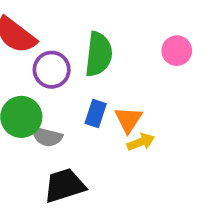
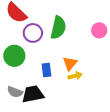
blue rectangle: (96, 114) -> (46, 70), moved, turned -32
gray semicircle: (47, 137) -> (15, 92), moved

